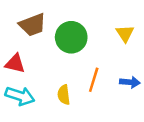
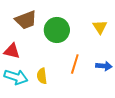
yellow semicircle: (64, 95) -> (42, 76), moved

